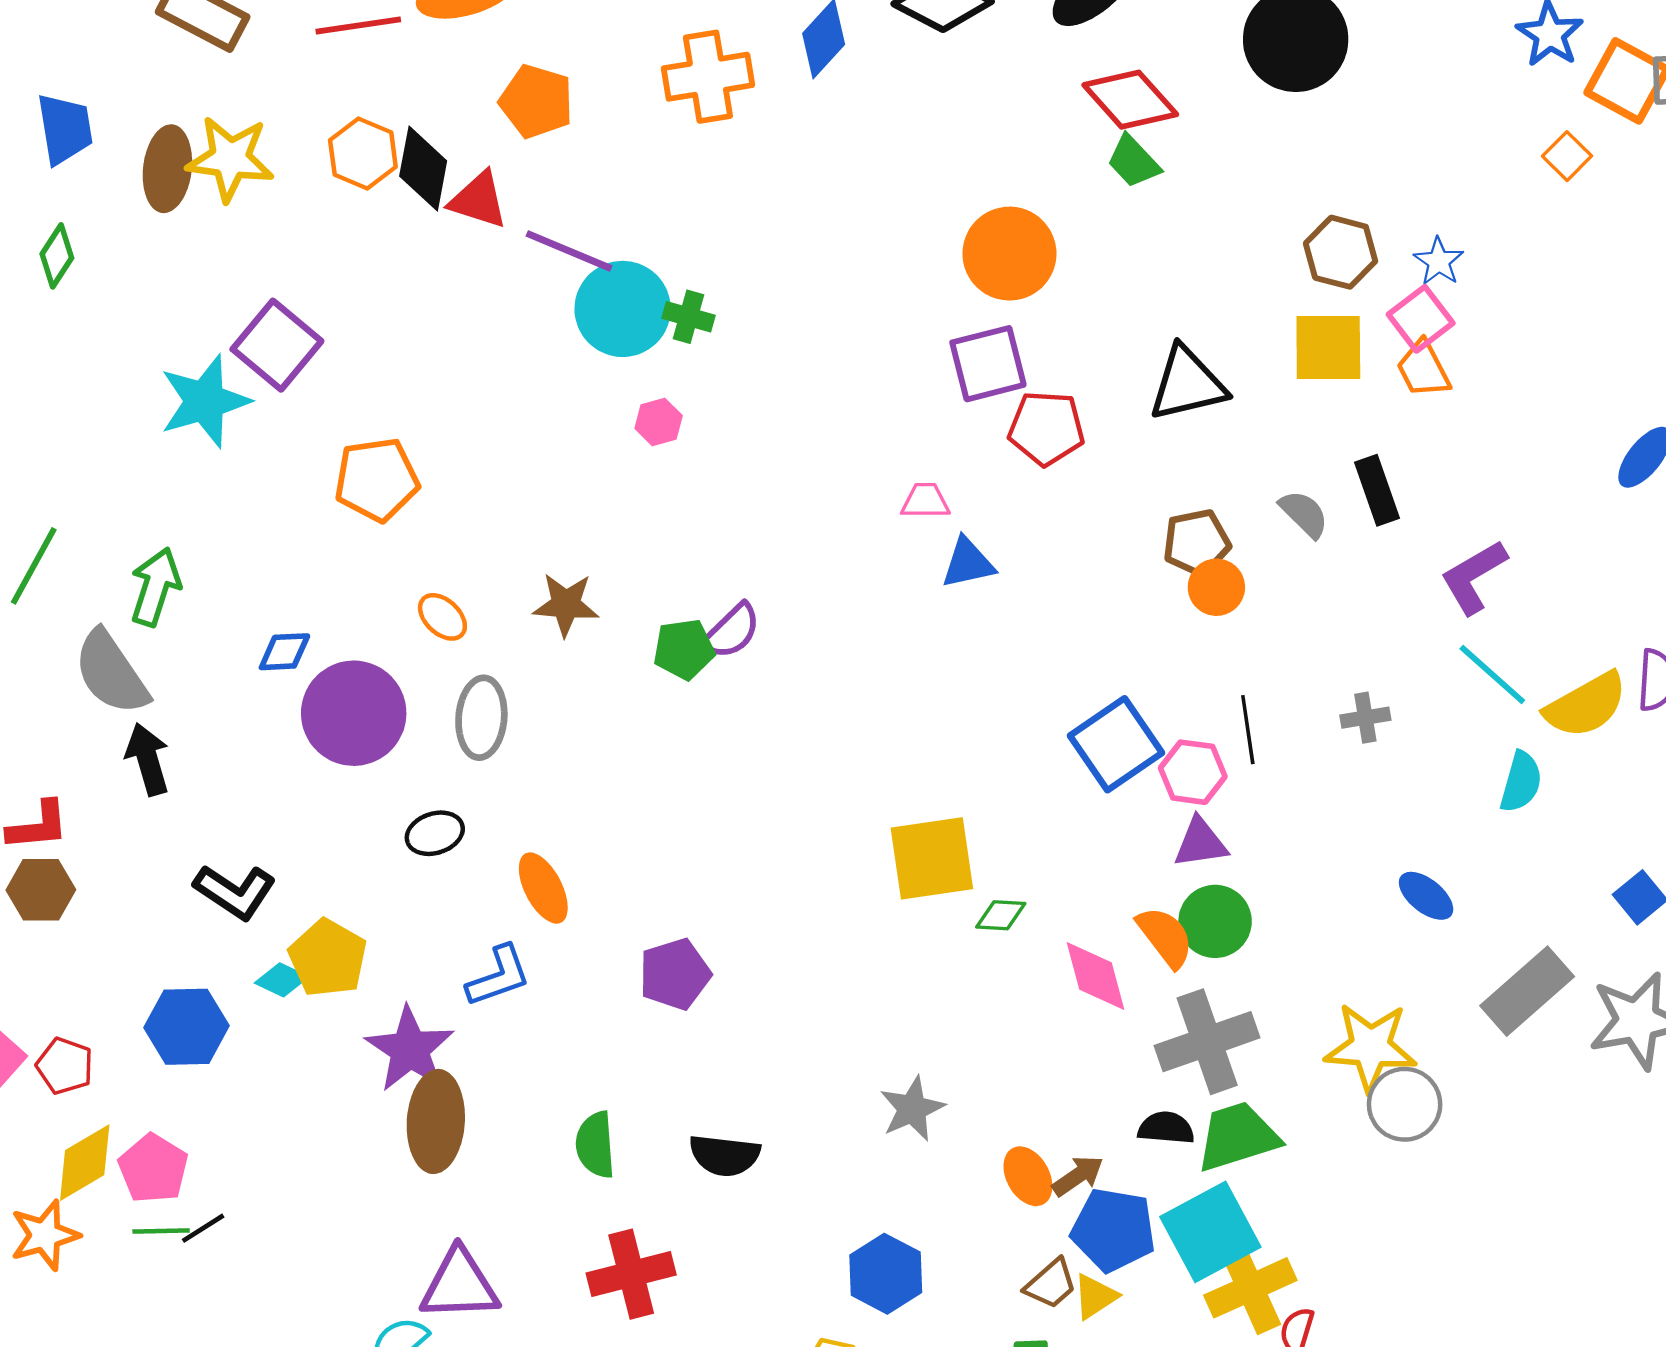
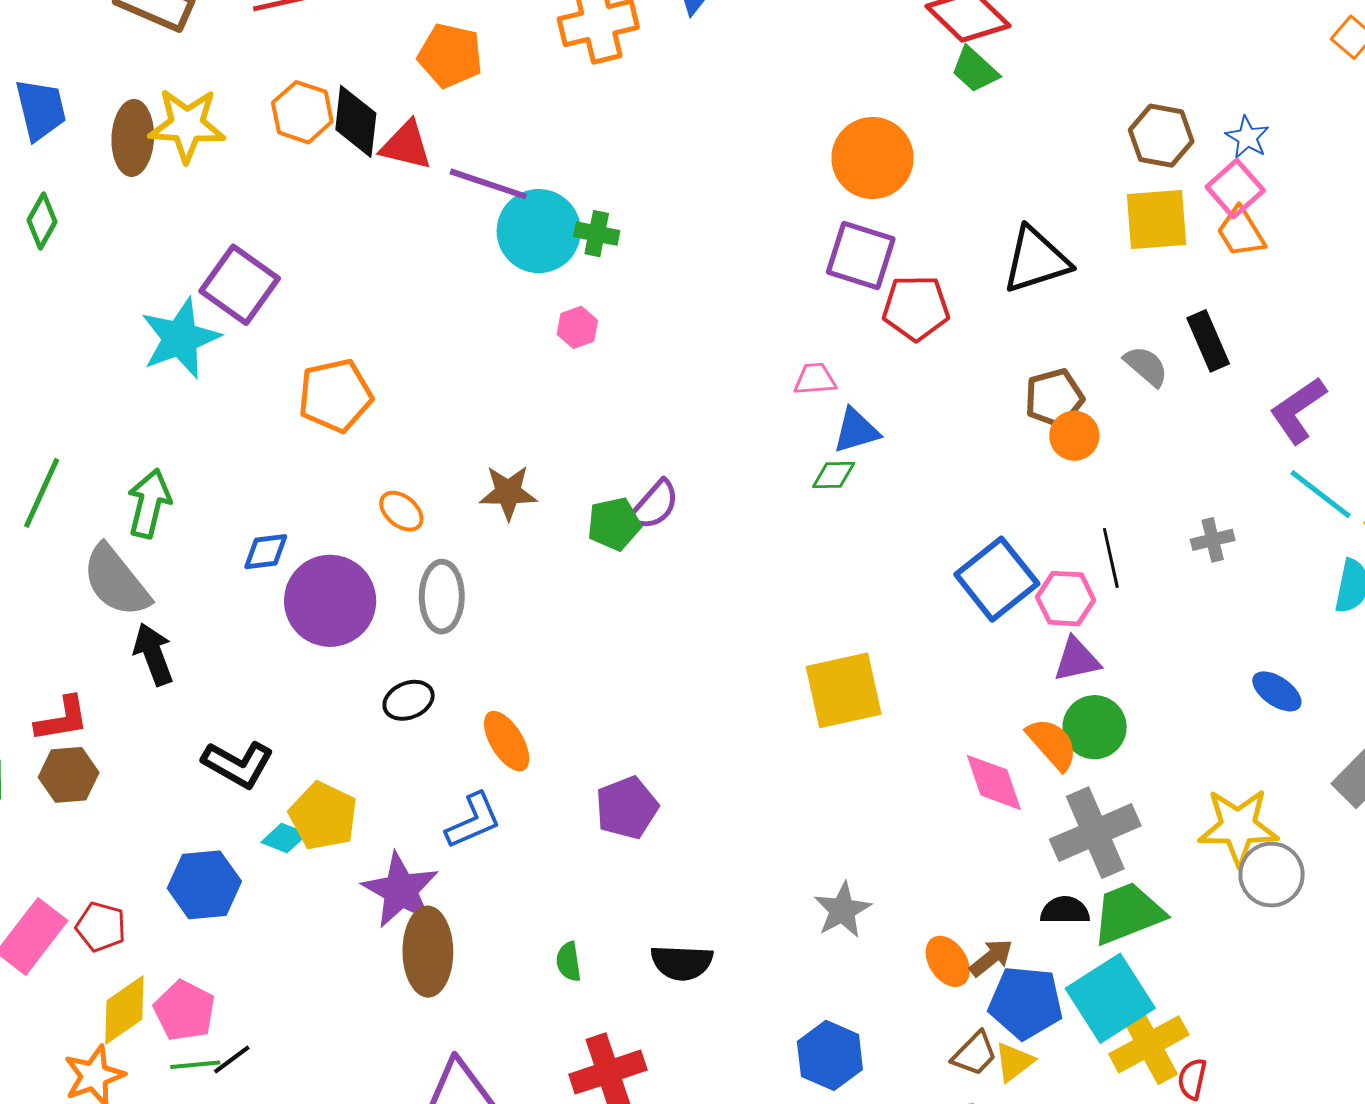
purple square: (988, 364) -> (861, 255), turned 36
green diamond: (1001, 915) -> (834, 475), moved
green semicircle: (595, 1145) -> (569, 962), size x0.7

